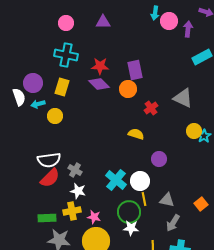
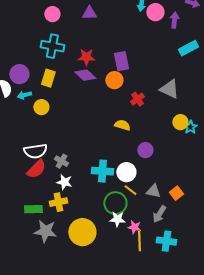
cyan cross: (116, 180) -> (102, 171), turned -35
yellow line: (144, 199) -> (130, 190), turned -40
orange square: (201, 204) -> (176, 193), moved
pink star: (94, 217) -> (134, 227), moved

